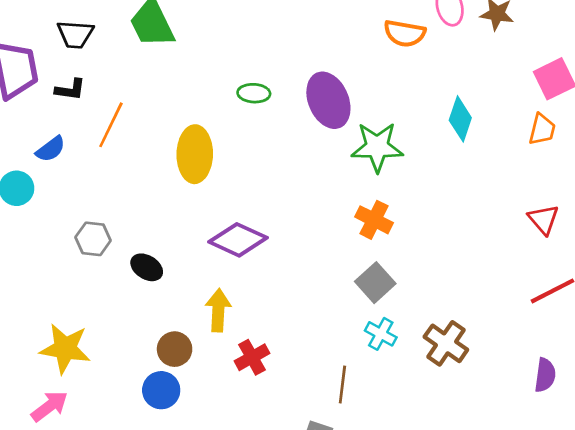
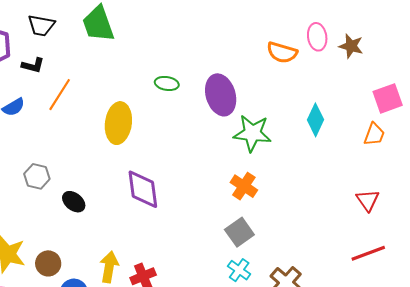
purple diamond: (238, 240) -> (143, 189), turned 51
yellow arrow: (218, 310) -> (109, 267), moved
brown circle: (175, 349) -> (48, 263), moved

